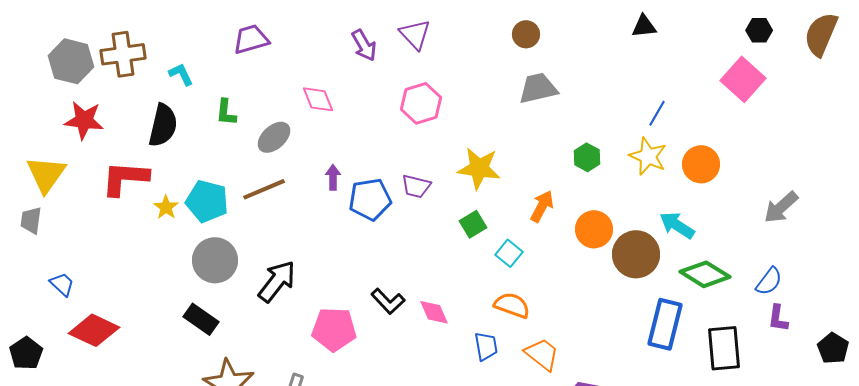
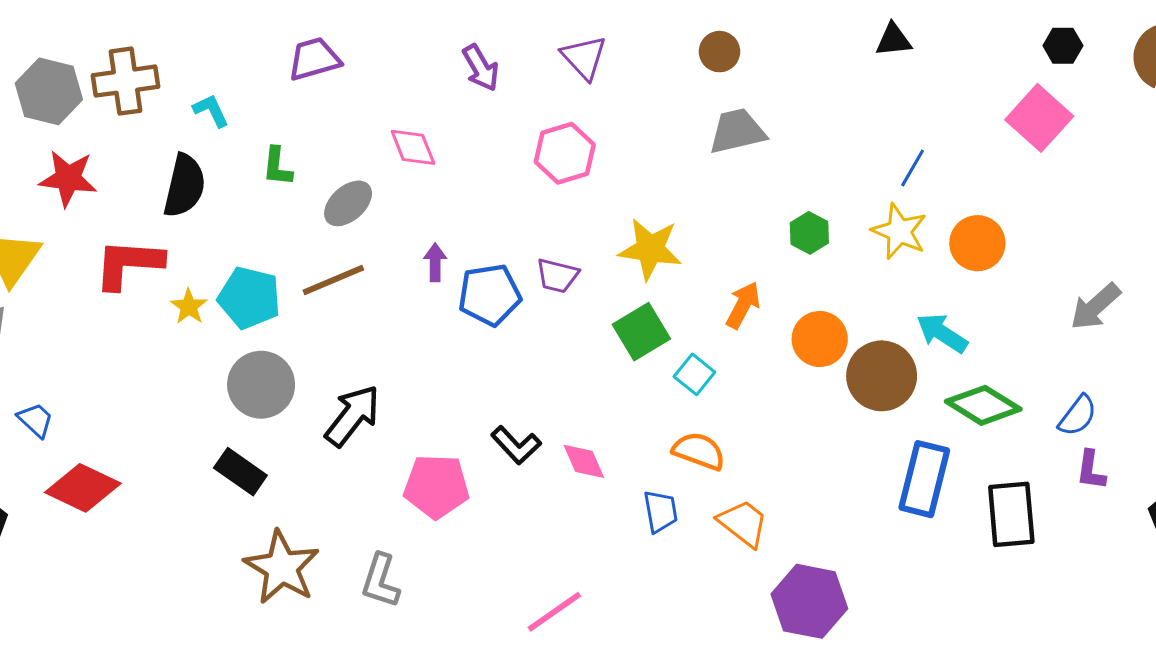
purple triangle: (415, 34) -> (584, 57), moved
green square: (473, 224) -> (641, 332), size x1.4

